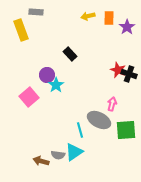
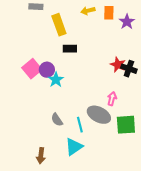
yellow rectangle: (21, 30) -> (59, 25), moved
black rectangle: (70, 54) -> (70, 49), turned -48
pink square: (29, 97) -> (32, 69), moved
gray semicircle: (58, 155) -> (57, 120), moved, turned 48
brown arrow: (41, 161) -> (41, 156), turned -98

